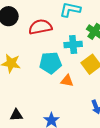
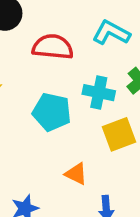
orange triangle: (67, 81) -> (76, 174), moved

